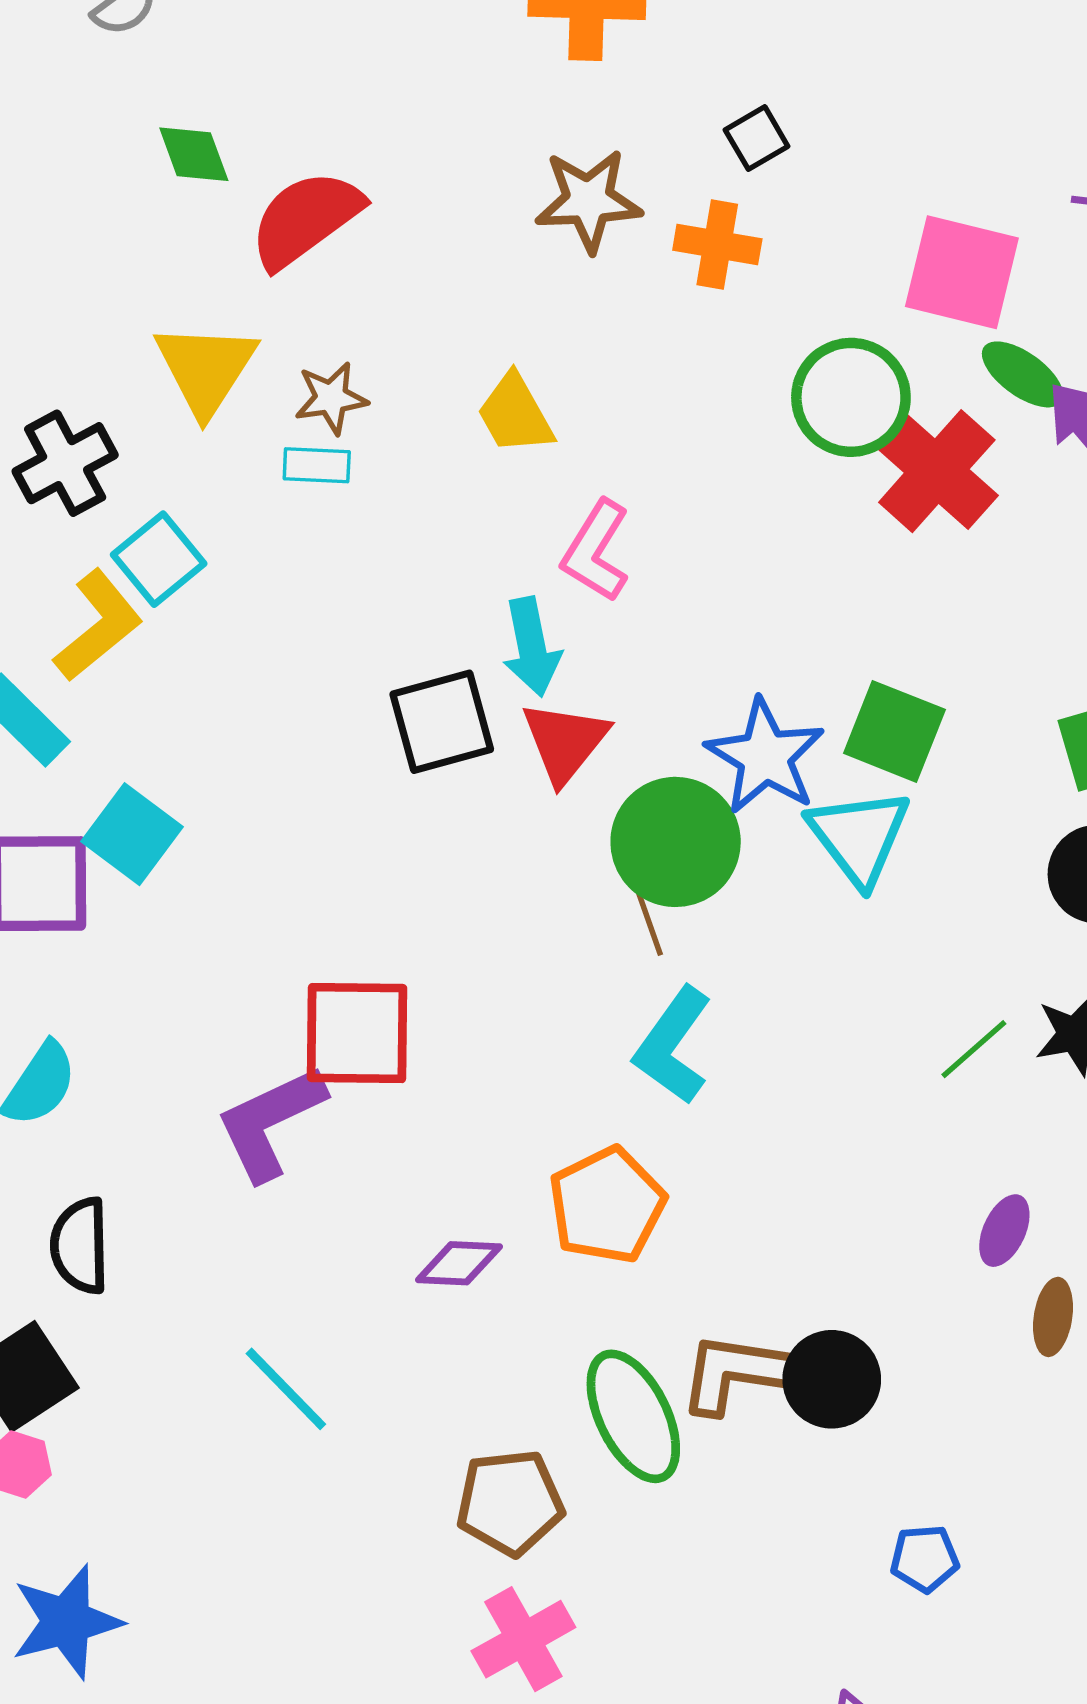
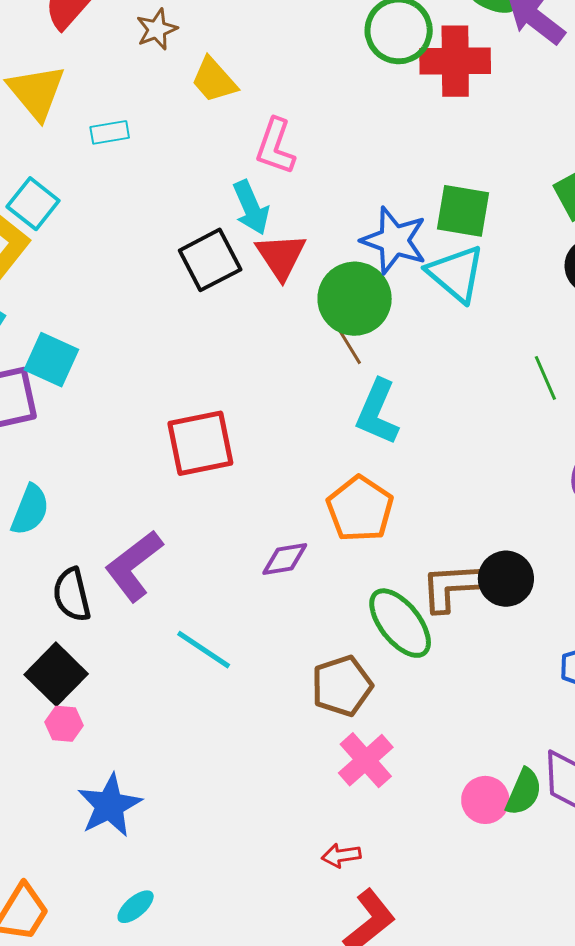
brown star: (331, 398) -> (157, 29), moved
red cross: (937, 471) -> (455, 61), turned -30
green line: (974, 1049) -> (545, 378), turned -60
purple L-shape: (270, 1122) -> (134, 566), moved

